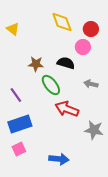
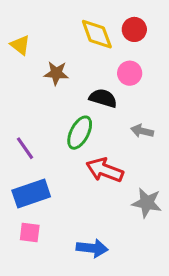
red circle: (91, 29) -> (134, 29), moved
brown star: (36, 64) -> (56, 73), moved
green ellipse: (51, 85) -> (80, 133), turned 65
pink square: (19, 149) -> (30, 233), turned 32

